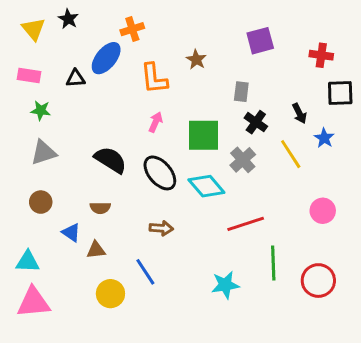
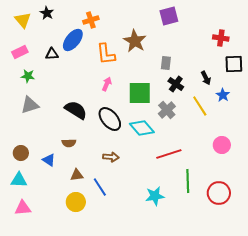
purple square: (260, 41) -> (169, 16), moved
brown star: (196, 60) -> (135, 41), size x1.6
pink rectangle: (29, 76) -> (20, 52), turned -35
brown circle: (41, 202) -> (21, 153), moved
brown triangle: (96, 250) -> (77, 175), moved
pink triangle: (33, 302) -> (23, 208), size x0.7

